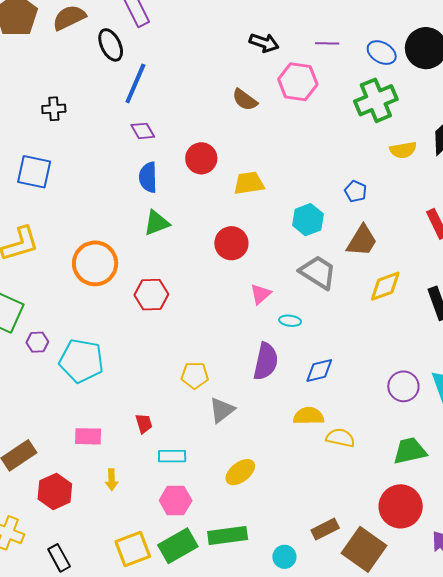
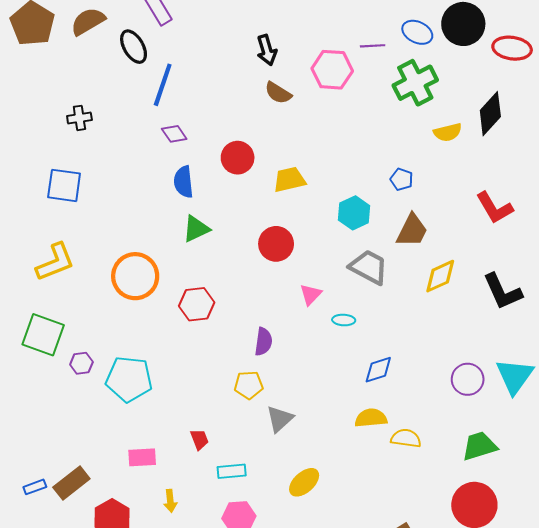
black arrow: (264, 43) -> (267, 50), moved, turned 60
purple line: (327, 43) -> (373, 46), moved
purple semicircle: (266, 361) -> (263, 342), moved, size x0.7

